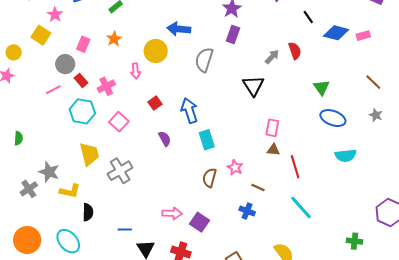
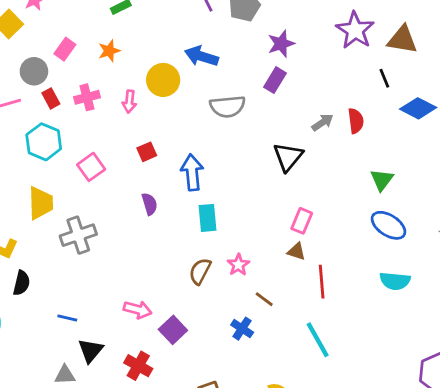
gray semicircle: (204, 60) -> (228, 107), turned -125
pink cross: (106, 86) -> (87, 97), moved

